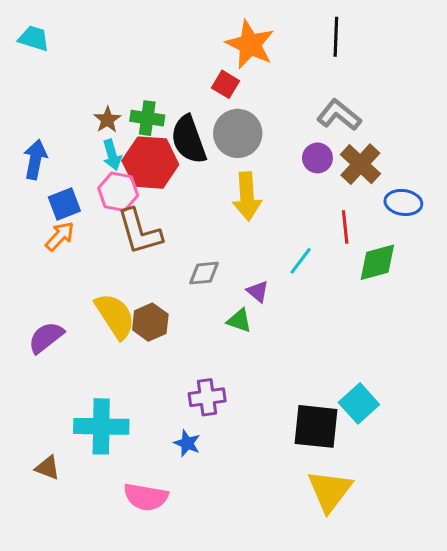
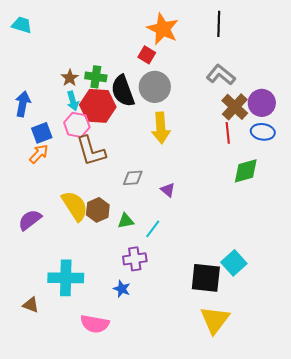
purple circle: (317, 158) -> (262, 103), moved, size x1.4
red line: (345, 227) -> (228, 133), moved
cyan line: (301, 261) -> (153, 229), moved
green triangle: (239, 321) -> (126, 221), moved, turned -30

